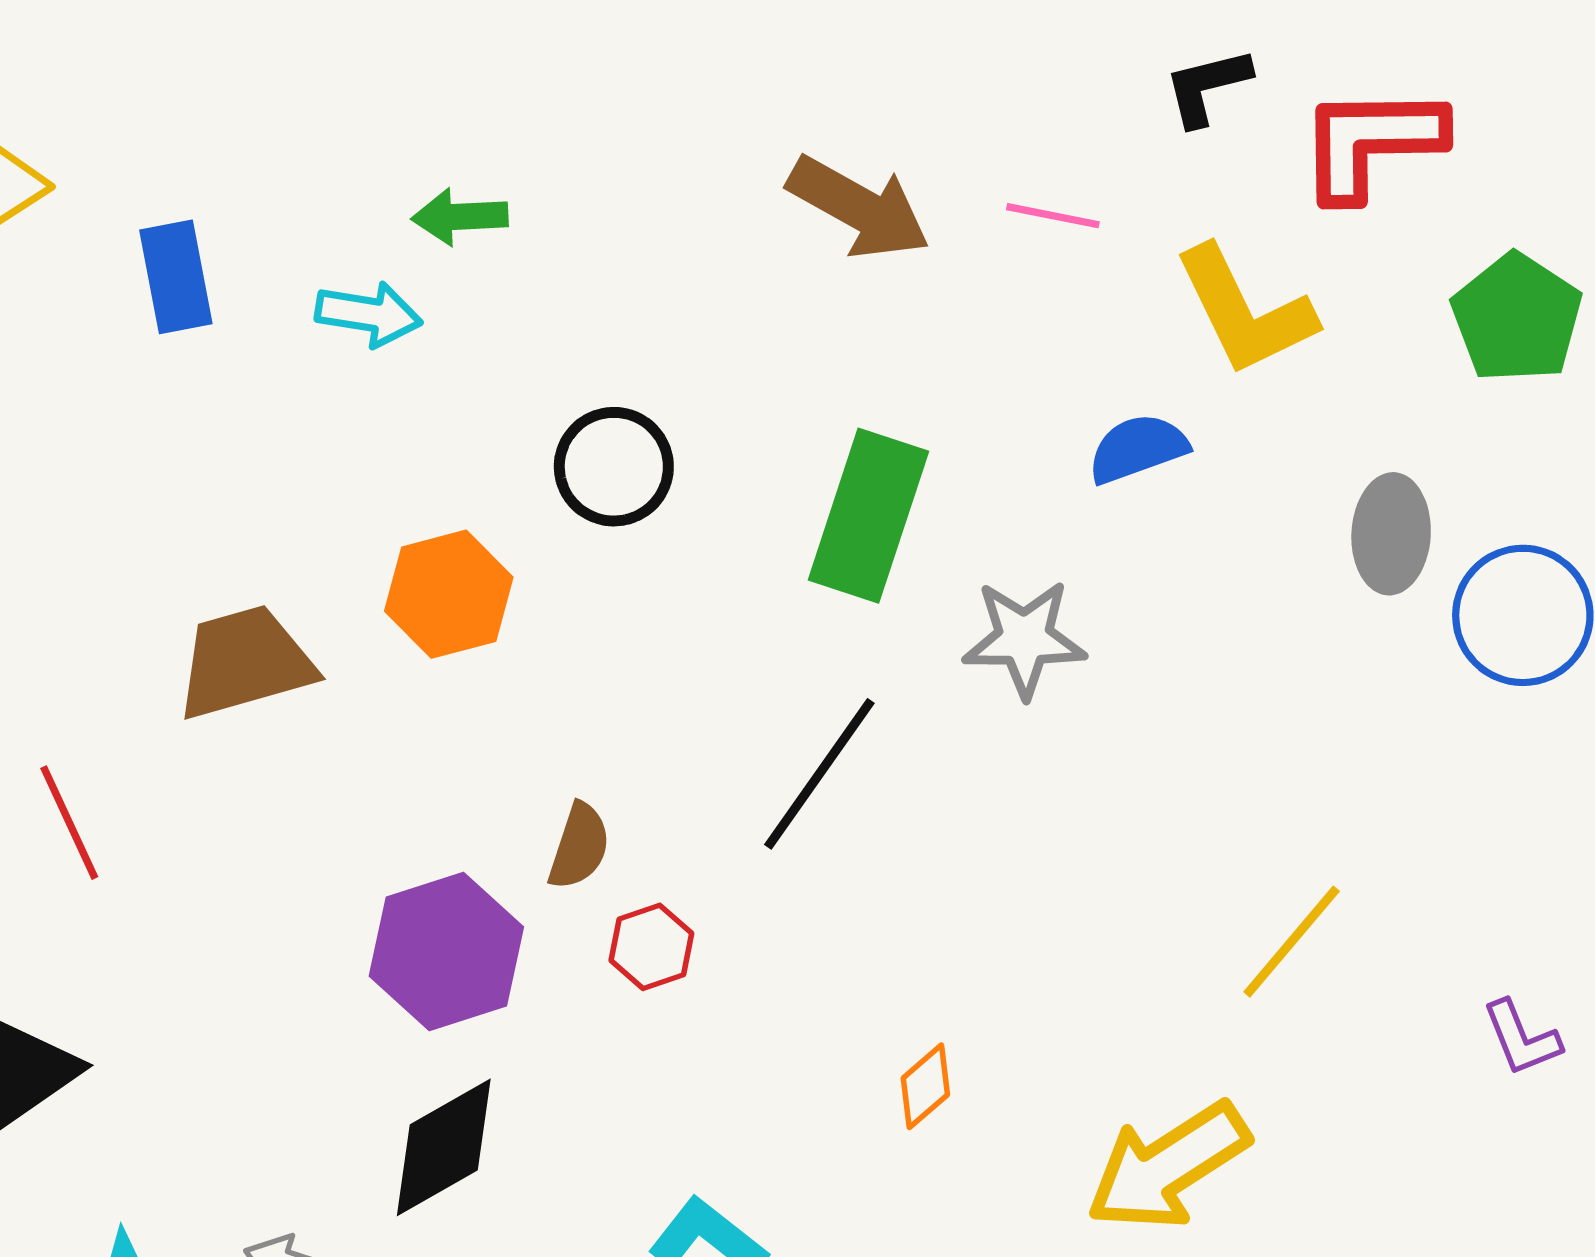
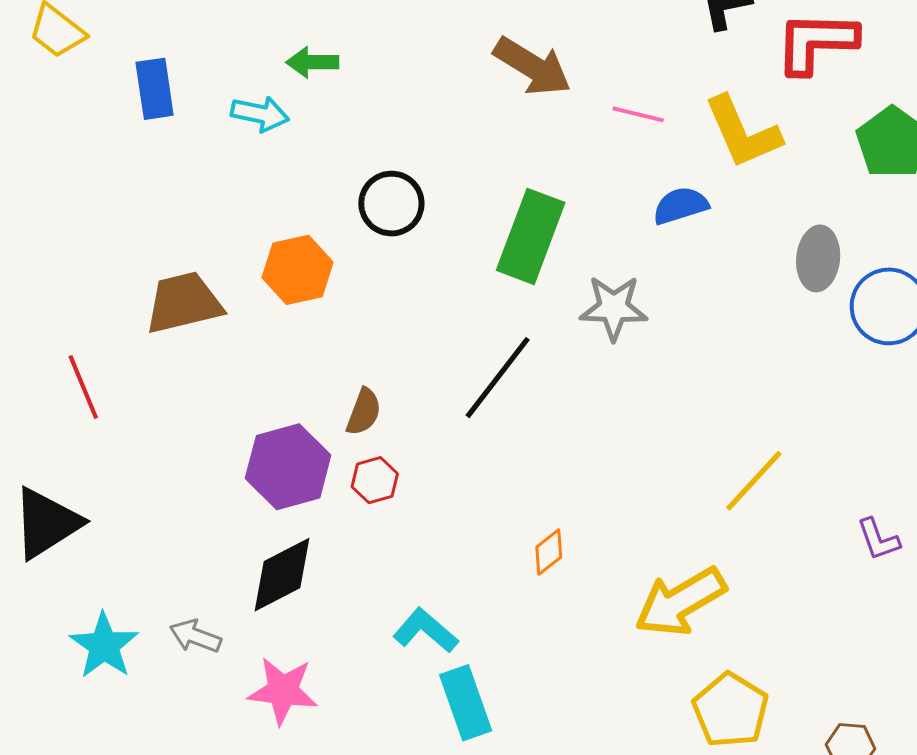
pink line: (1053, 216) -> (638, 114), moved
red hexagon: (651, 947) -> (375, 480), moved

